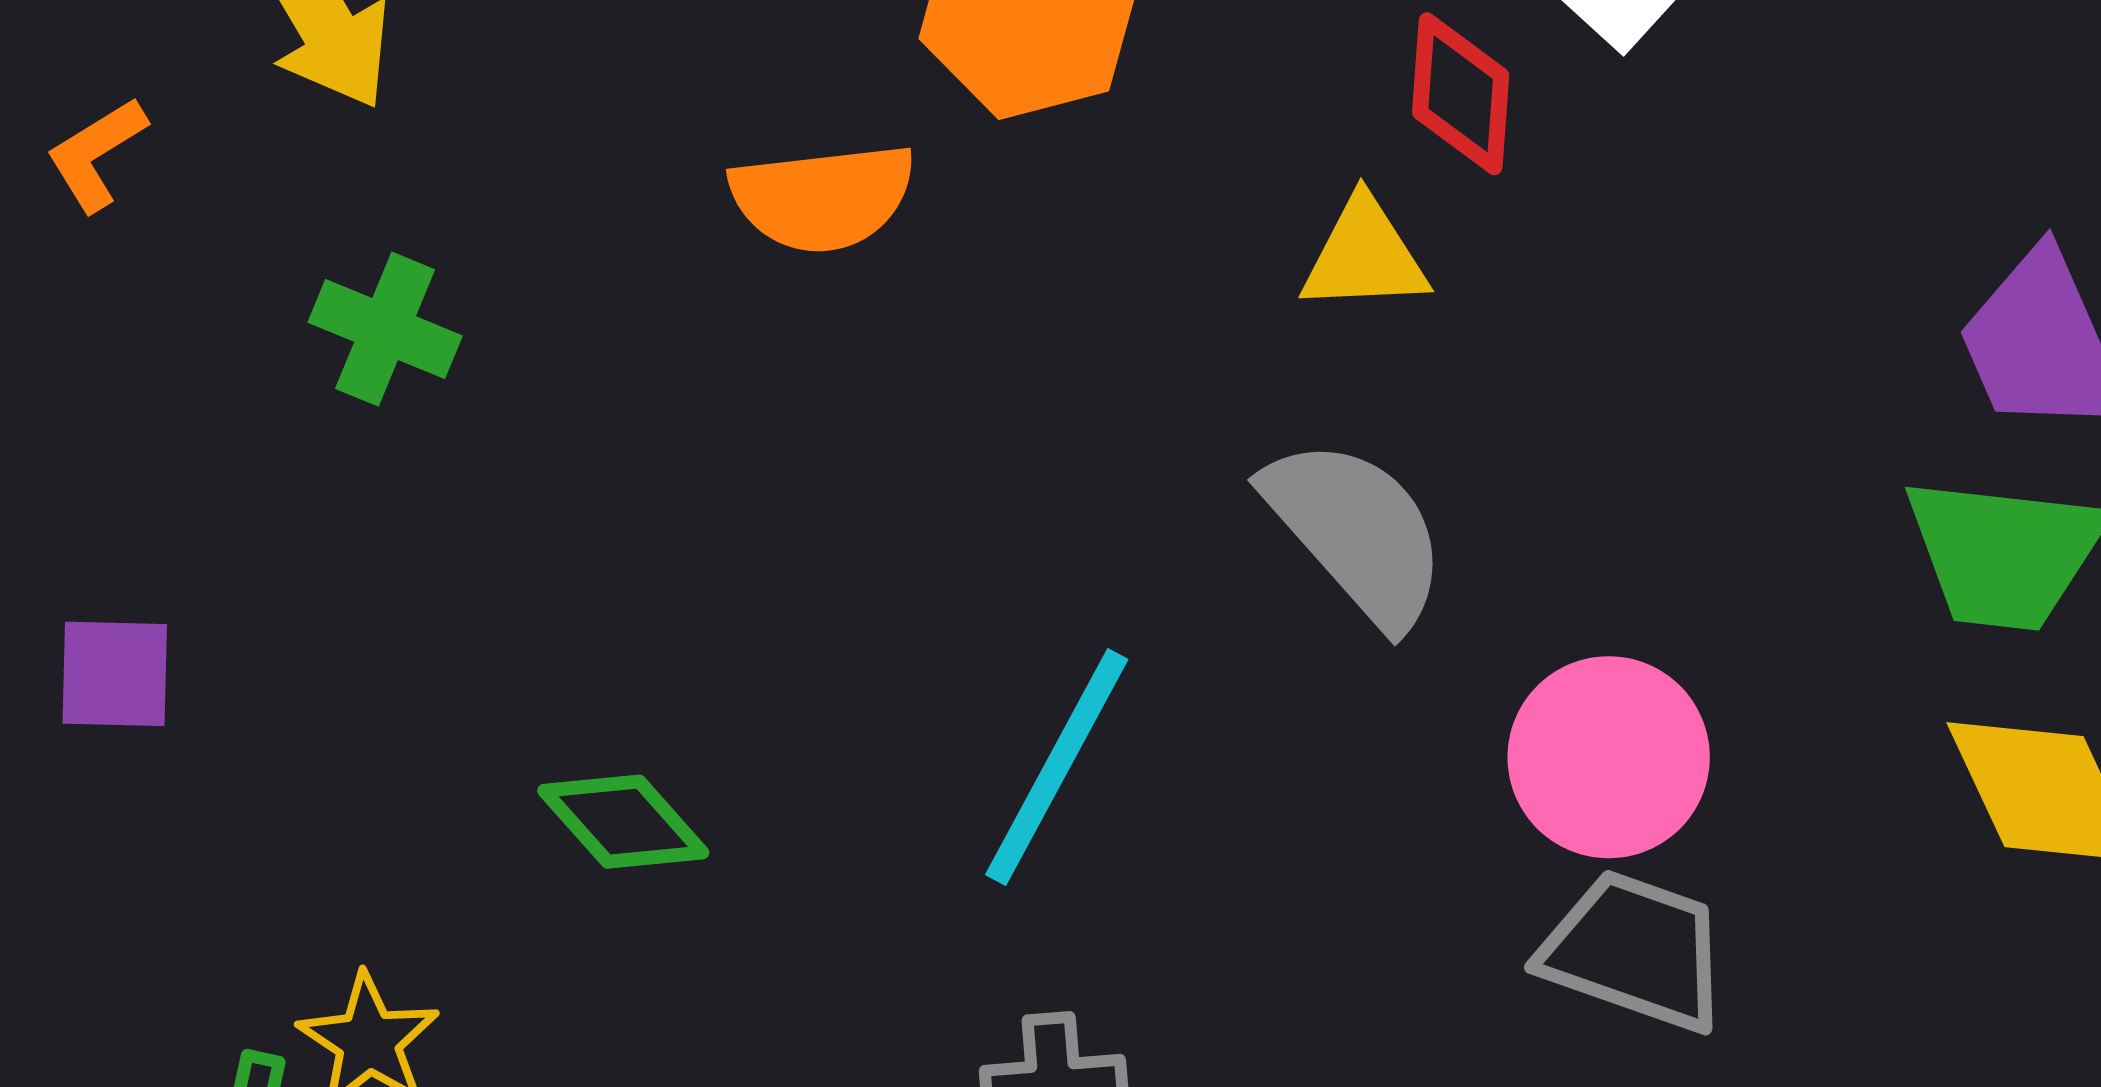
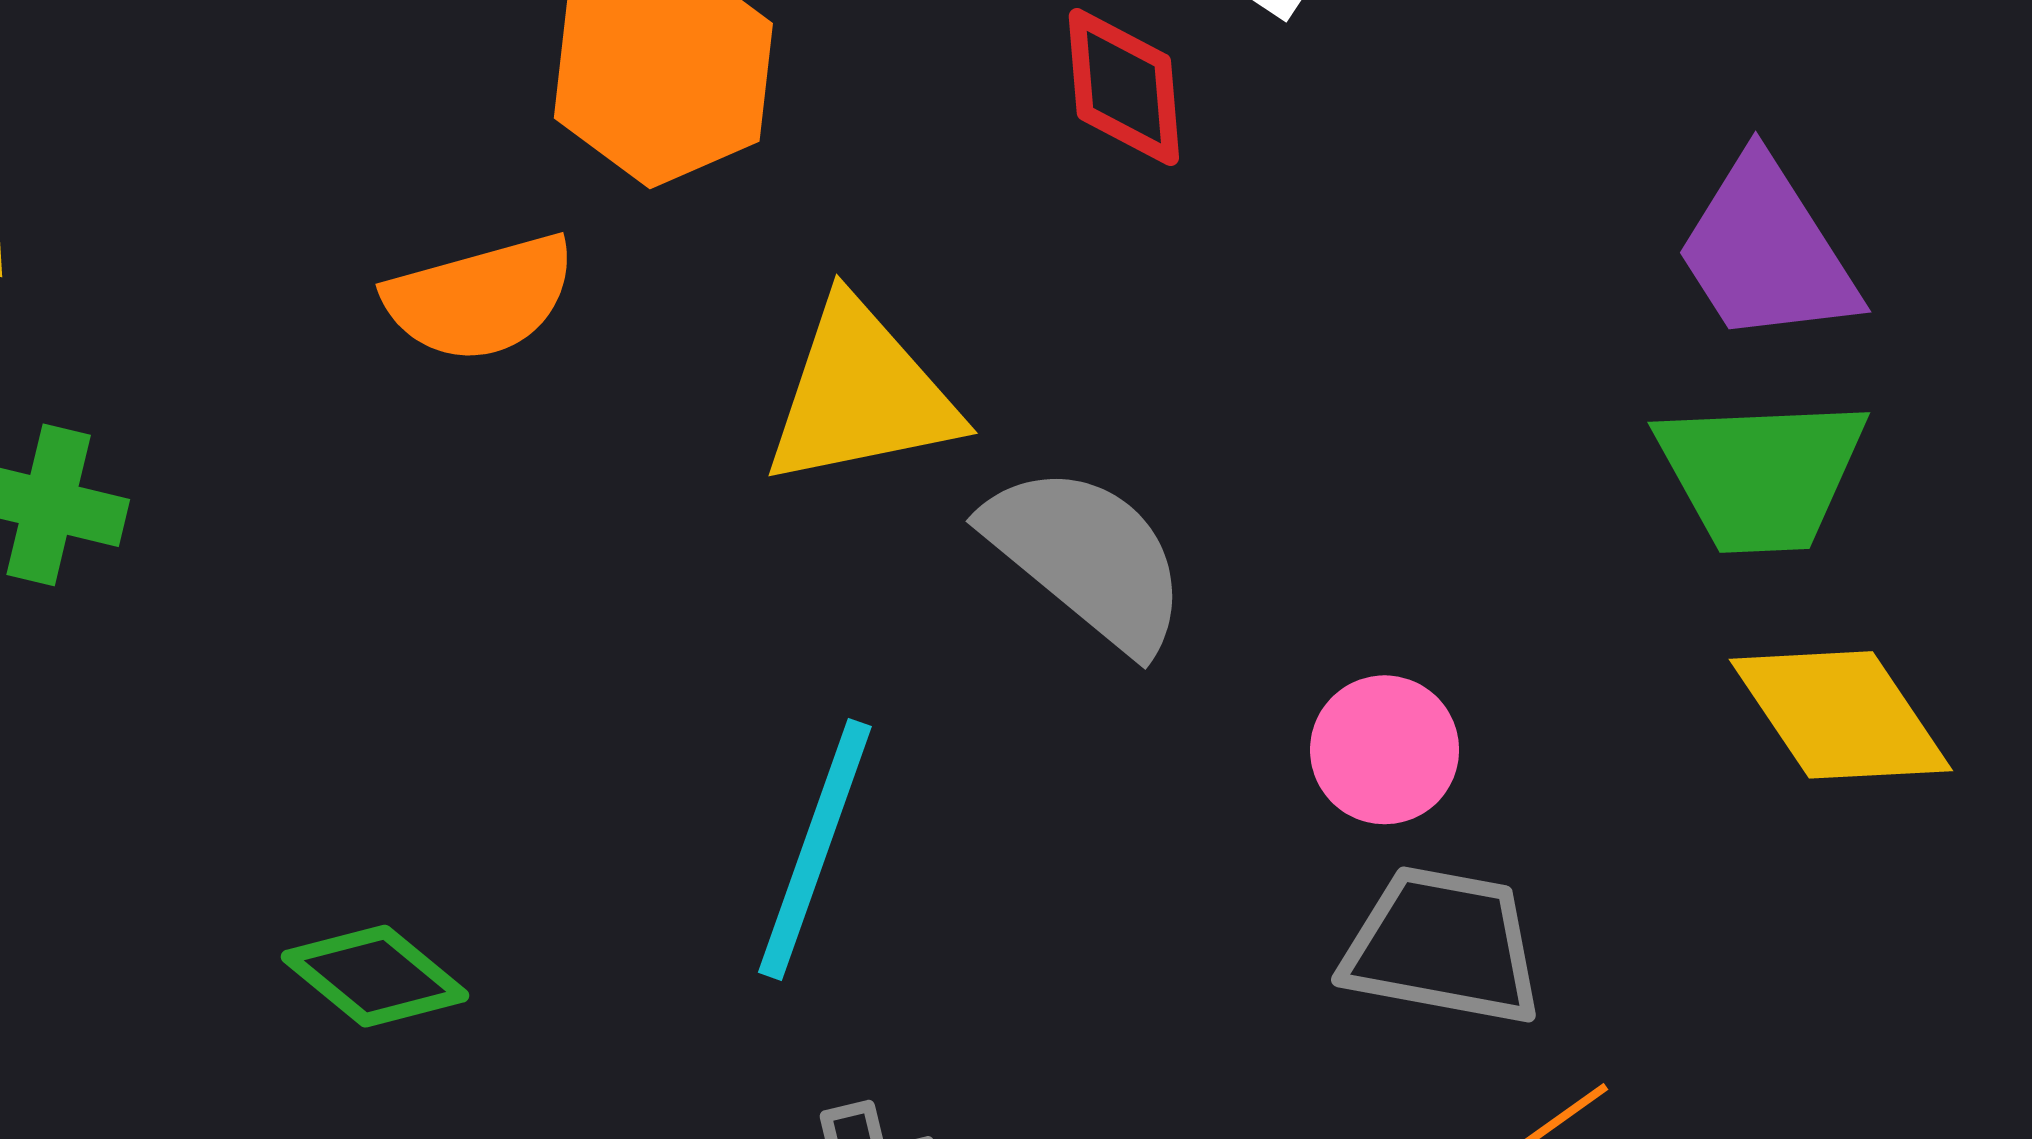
yellow triangle: (1364, 256) -> (861, 395), moved, size x1.5
pink circle: (1609, 757) -> (1385, 750), size x0.7

